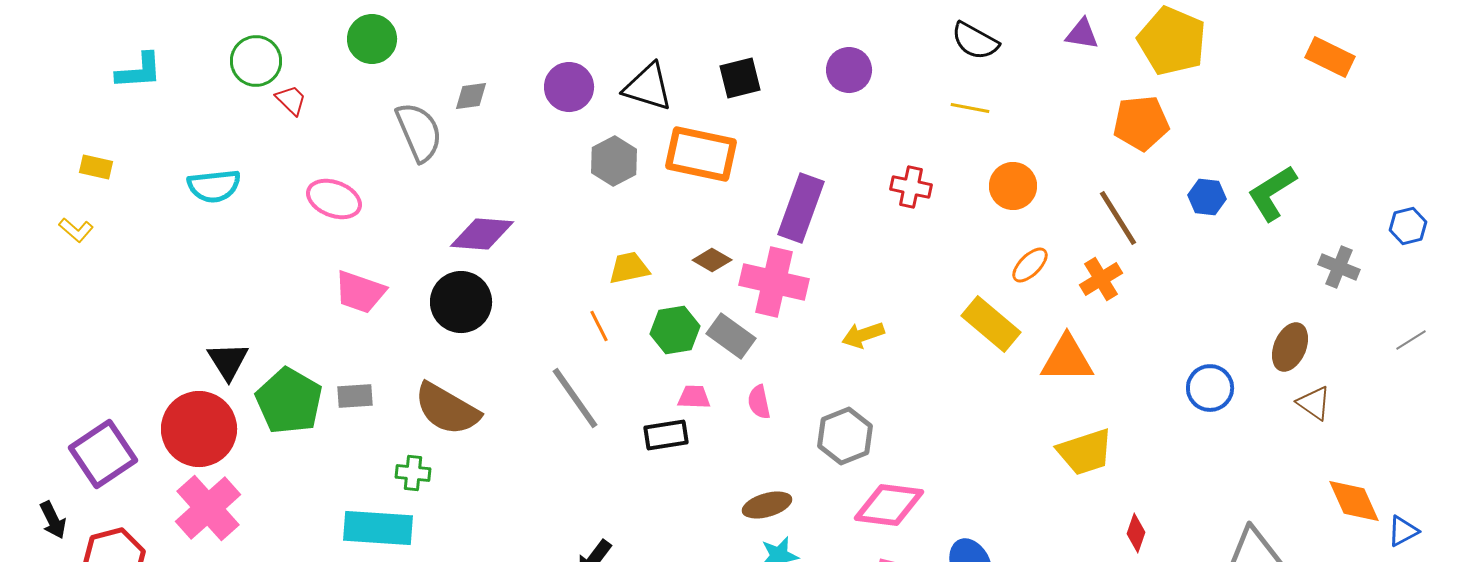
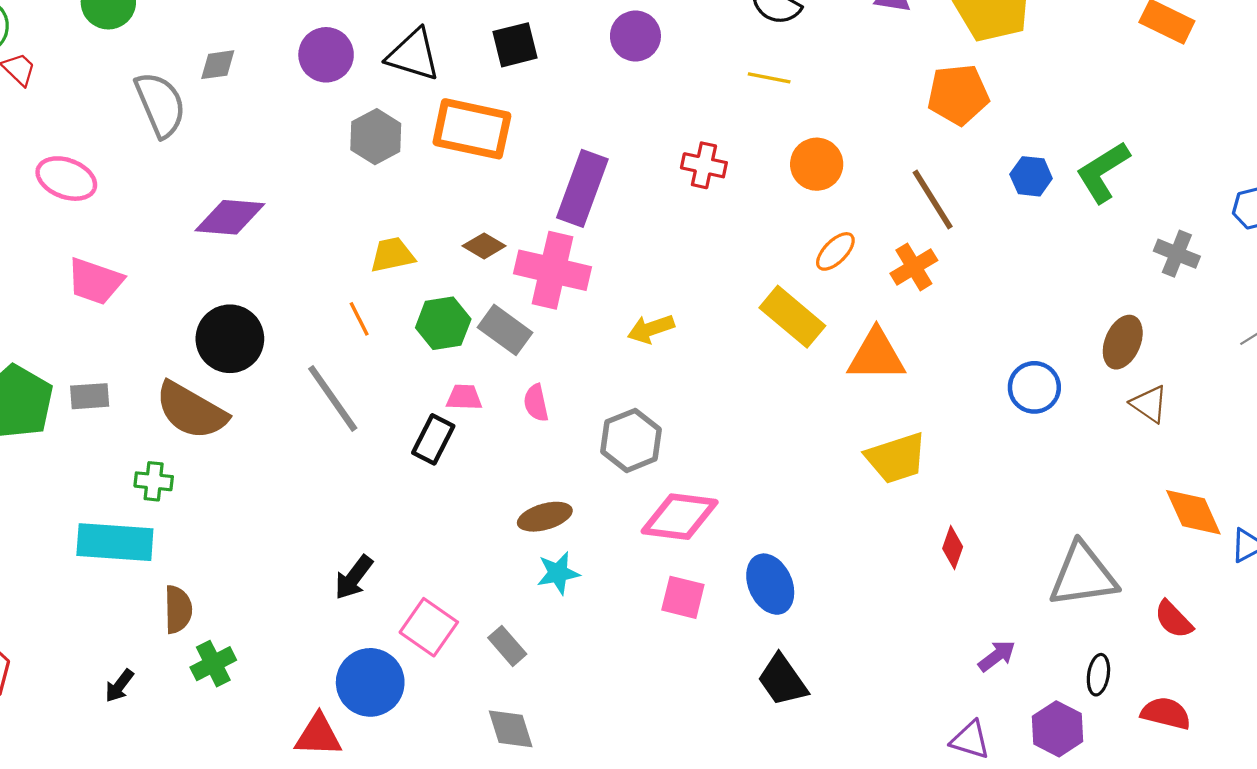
black circle: (461, 302) -> (230, 339), moved
black rectangle: (666, 435) -> (433, 439), turned -54

